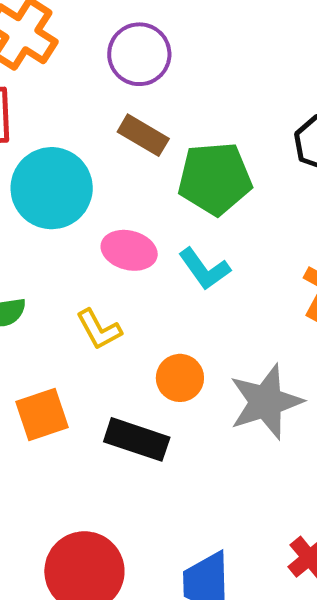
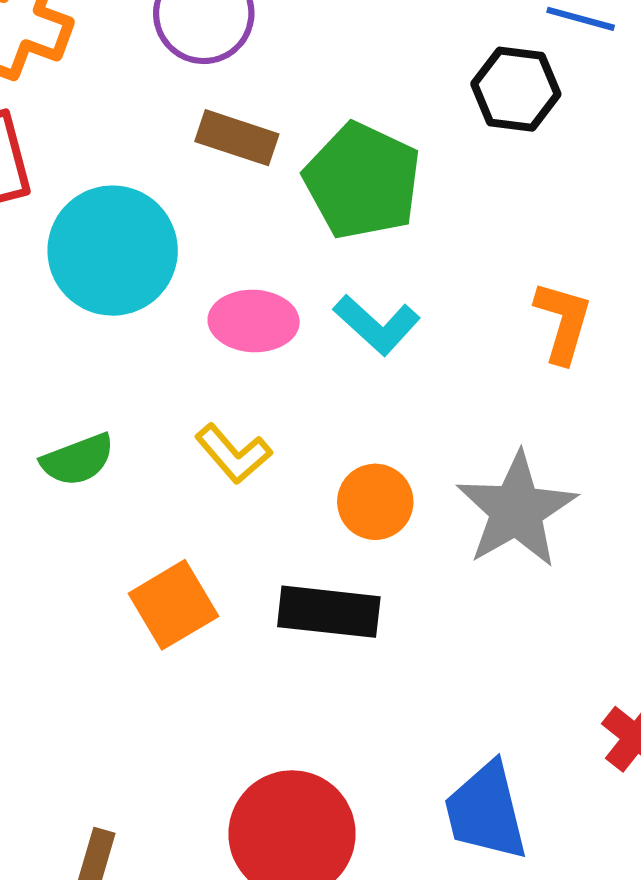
green pentagon: (215, 179) -> (362, 181), turned -30

